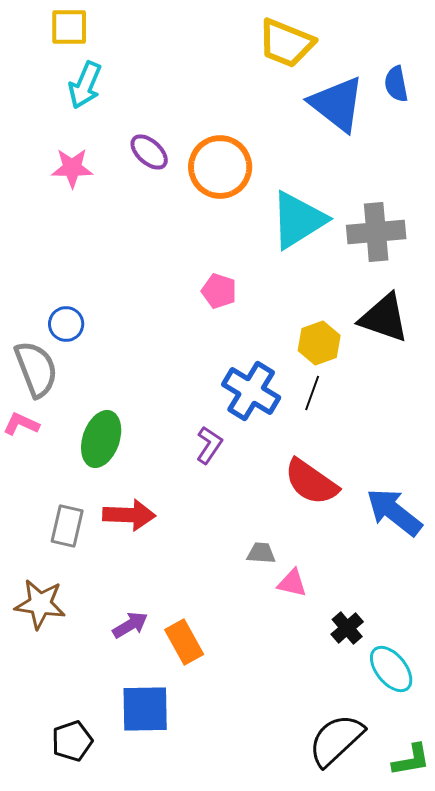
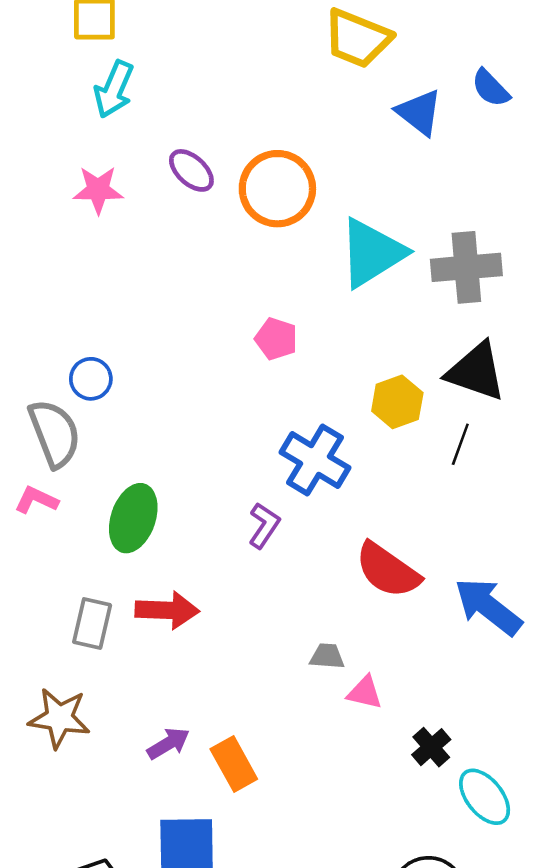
blue semicircle: (396, 84) -> (491, 88), turned -33
blue triangle: (337, 104) -> (419, 112), size x0.7
black line: (312, 393) -> (460, 444), moved

